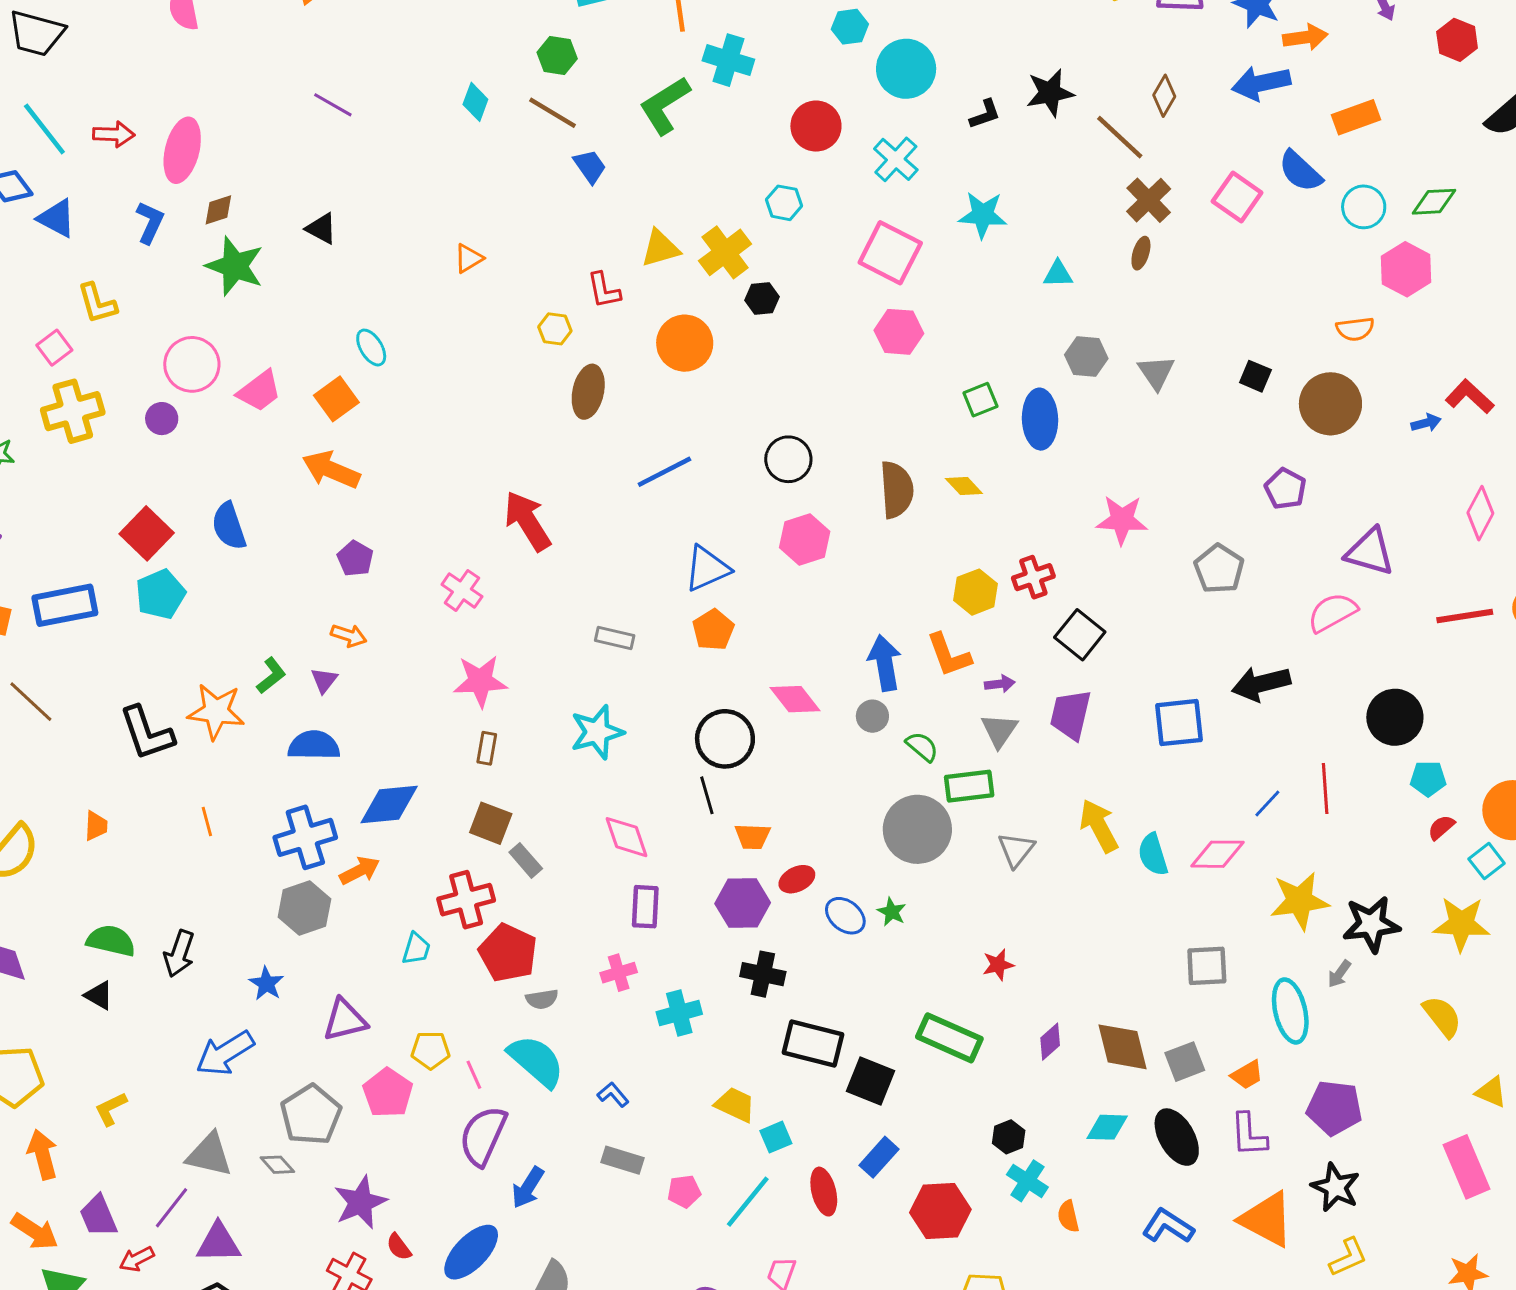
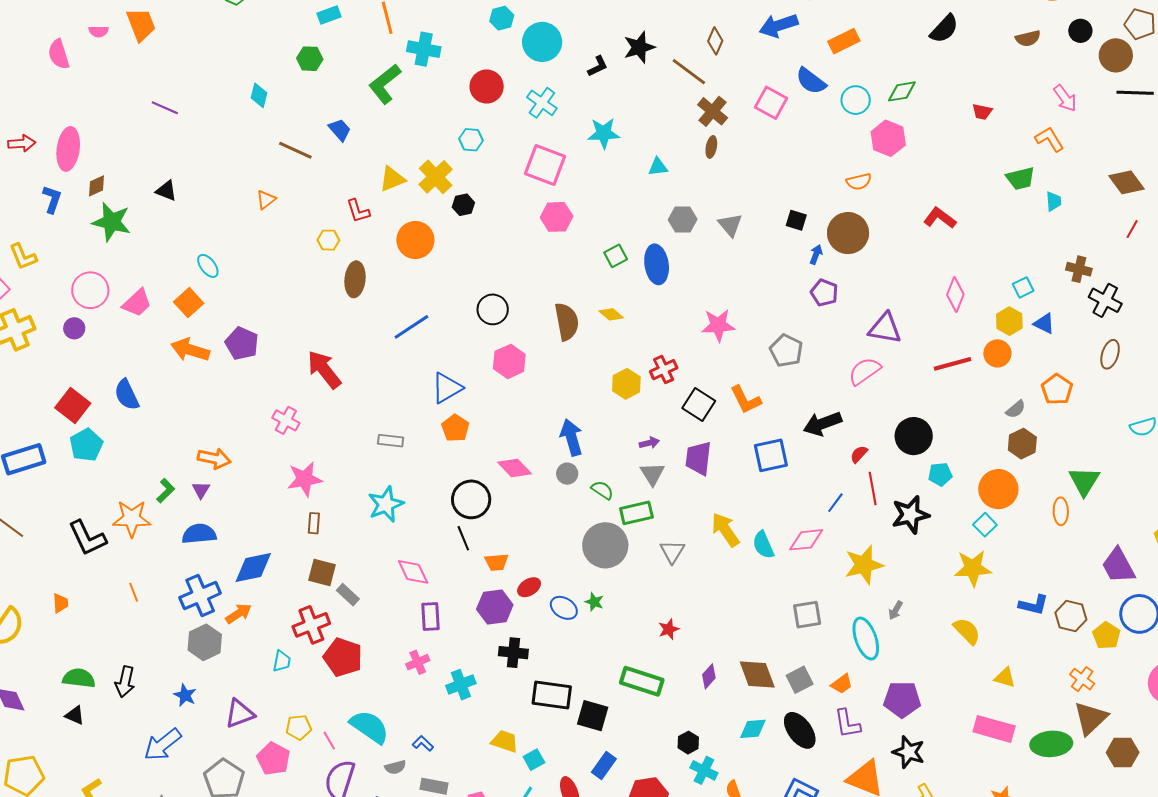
brown line: (553, 113) -> (295, 150), moved
blue arrow: (1426, 423) -> (816, 254), moved, turned -48
purple pentagon: (355, 559) -> (242, 343), moved, size x1.4
orange arrow: (349, 635) -> (214, 458), size x1.4
orange L-shape: (949, 655) -> (746, 400), moved
red semicircle: (1441, 827) -> (859, 454), moved
black star: (1371, 924) -> (910, 515), moved
gray semicircle: (542, 999) -> (395, 767), moved
pink rectangle: (1467, 1167) -> (994, 729), turned -45

